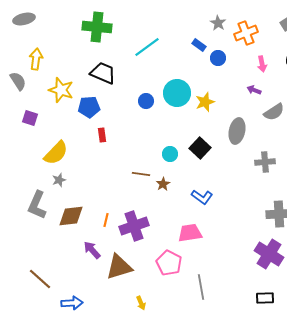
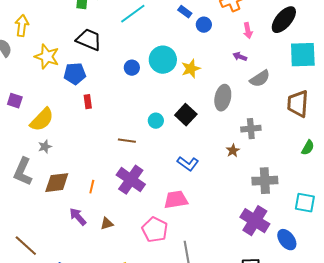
purple square: (30, 118) -> (15, 101), moved
brown star: (163, 184) -> (233, 151), moved
purple cross: (134, 226) -> (131, 180), moved, turned -36
brown triangle: (119, 267) -> (107, 224), moved, size x0.5

